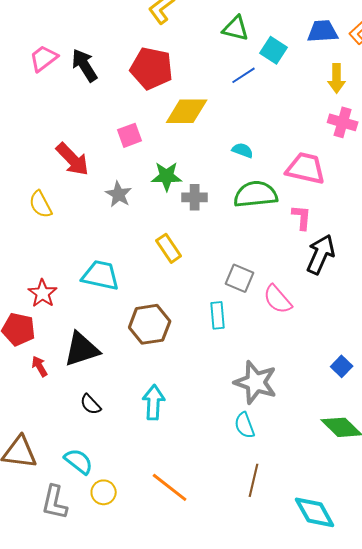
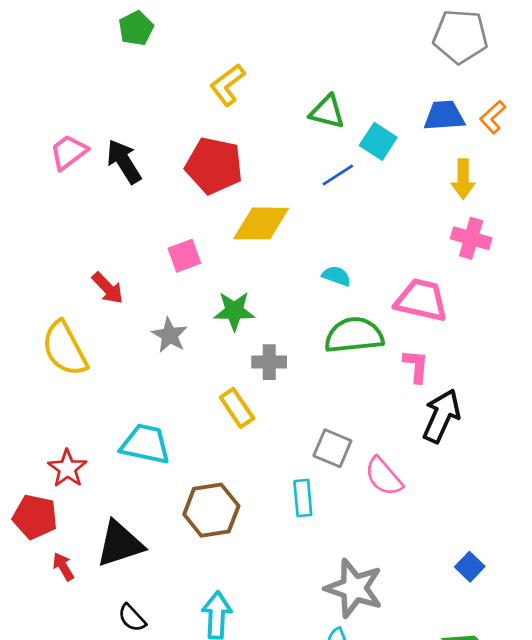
red arrow: (73, 159) -> (108, 288), size x0.7
gray cross: (195, 197) -> (269, 362), moved
yellow semicircle: (41, 204) -> (65, 349), size x1.5

